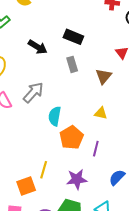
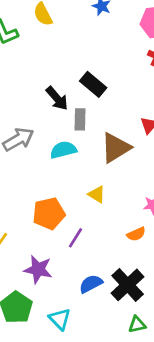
black arrow: (38, 47) -> (57, 98), moved
brown triangle: (104, 76) -> (116, 148), size x1.4
cyan semicircle: (55, 116) -> (63, 150), moved, turned 48

